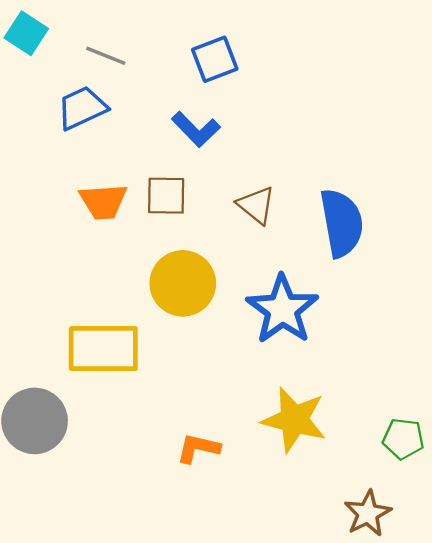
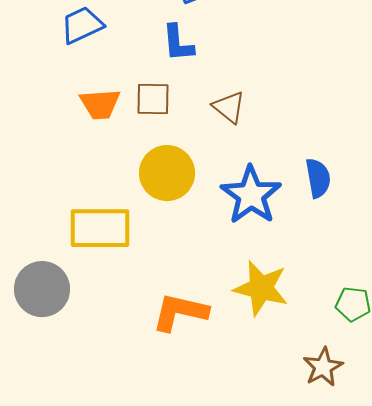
blue L-shape: (196, 129) -> (178, 43), turned 39
blue semicircle: (342, 223) -> (318, 178), moved, size x0.7
orange L-shape: (198, 448) -> (180, 312), size x1.5

